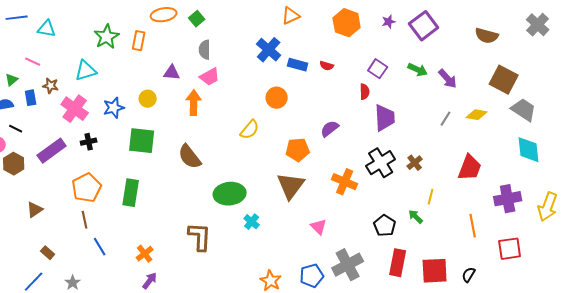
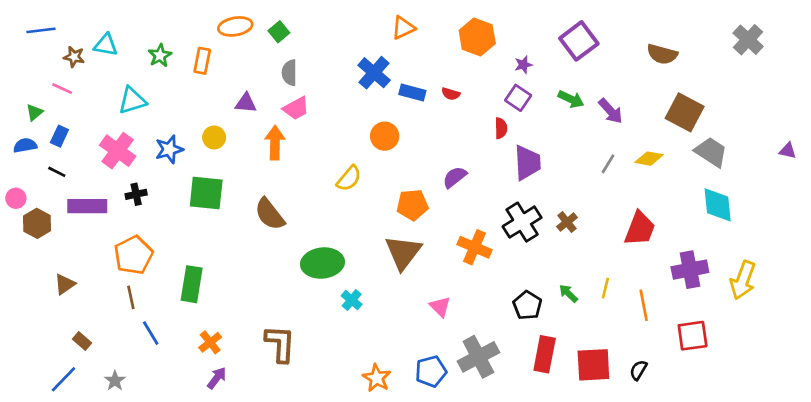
purple star: (389, 22) -> (523, 65), moved
gray cross: (538, 25) -> (748, 40), moved
cyan triangle: (47, 29) -> (106, 45), moved
green star: (107, 37) -> (160, 56), size x0.7
brown star: (51, 86) -> (74, 57), moved
blue rectangle: (31, 98) -> (59, 136), turned 35
black line: (16, 129) -> (57, 172), moved
purple rectangle: (52, 151) -> (87, 206), turned 36
green rectangle: (131, 193) -> (192, 284), moved
yellow line: (431, 197) -> (605, 288), moved
brown L-shape: (200, 237) -> (280, 344), moved

